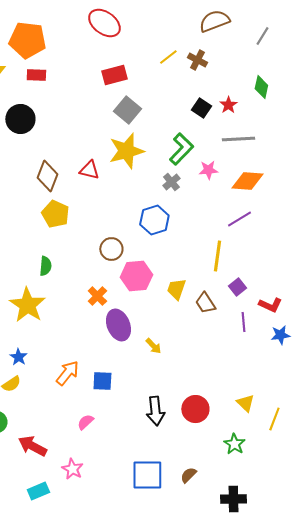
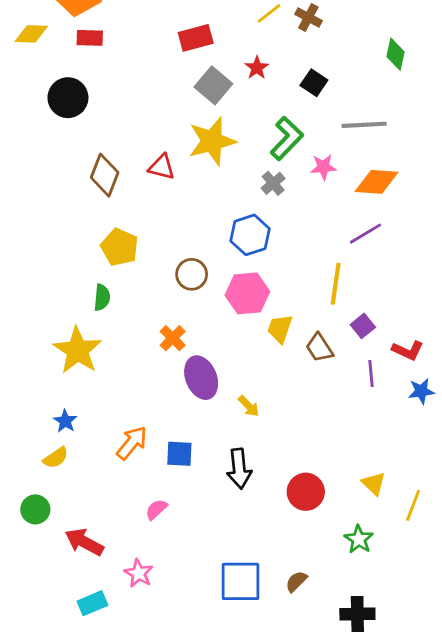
red star: (228, 105) -> (257, 68), moved
yellow pentagon: (55, 214) -> (120, 247), moved
pink hexagon: (136, 276) -> (247, 293), moved
black arrow: (155, 411) -> (239, 469), moved

